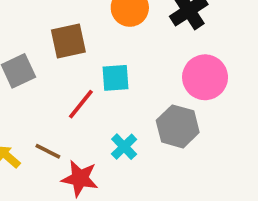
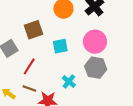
pink circle: (205, 77) -> (95, 42), moved
red line: (81, 104) -> (29, 66), moved

